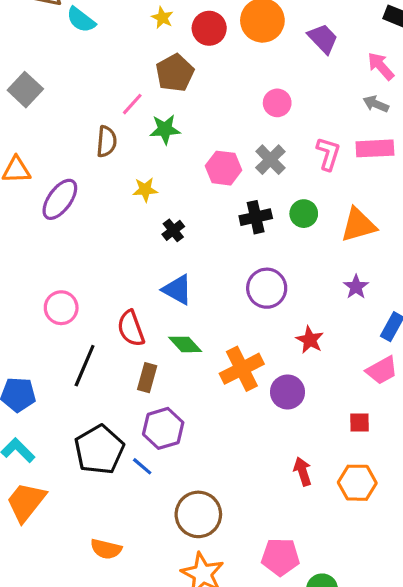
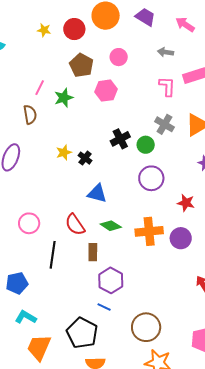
brown pentagon: (175, 73) -> (81, 65), moved
pink circle: (277, 103) -> (119, 57), moved
gray arrow: (376, 104) -> (165, 52), moved
gray cross: (270, 160) -> (164, 124), moved
pink hexagon: (224, 168) -> (106, 91), moved
yellow star: (145, 190) -> (64, 153), moved
green circle: (304, 214) -> (146, 145), moved
black cross: (256, 217) -> (120, 139), moved
orange cross: (242, 369) -> (149, 231), turned 36
black pentagon: (99, 450) -> (82, 333), moved

